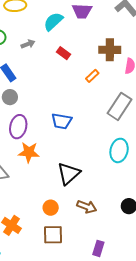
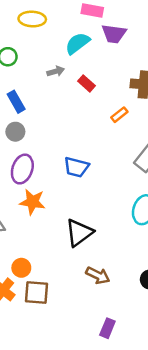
gray arrow: (28, 44) -> (56, 71), moved
orange circle: (51, 208) -> (21, 268), moved
brown square: (53, 235) -> (36, 293), moved

